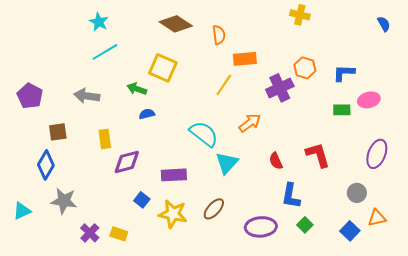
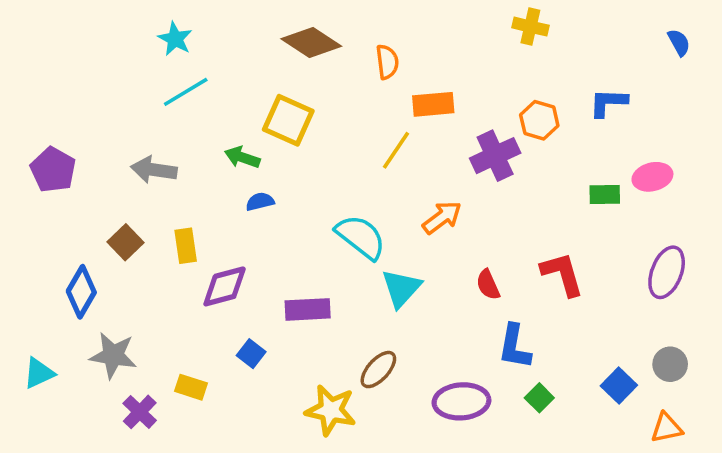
blue L-shape: (344, 73) -> (608, 103), moved
brown square: (58, 132) -> (126, 242), moved, turned -36
gray circle: (357, 193) -> (670, 364), moved
yellow star: (173, 214) -> (331, 410), moved
orange triangle: (377, 218) -> (667, 428), moved
blue square: (350, 231) -> (619, 385), moved
purple cross: (90, 233) -> (140, 412), moved
yellow rectangle: (119, 234) -> (191, 387), moved

